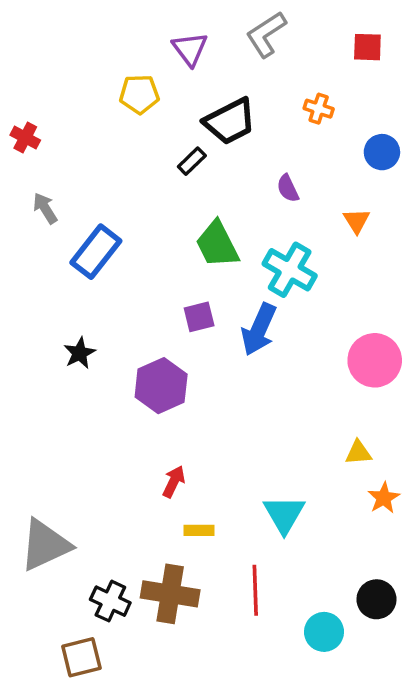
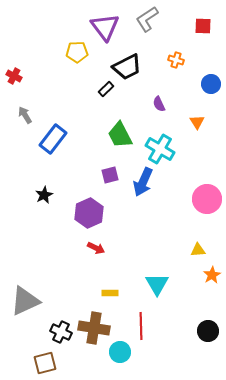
purple triangle: (190, 49) -> (105, 27), size x1.4
red arrow: (174, 482) -> (96, 248), moved, turned 90
cyan circle: (324, 632) -> (120, 352), moved

